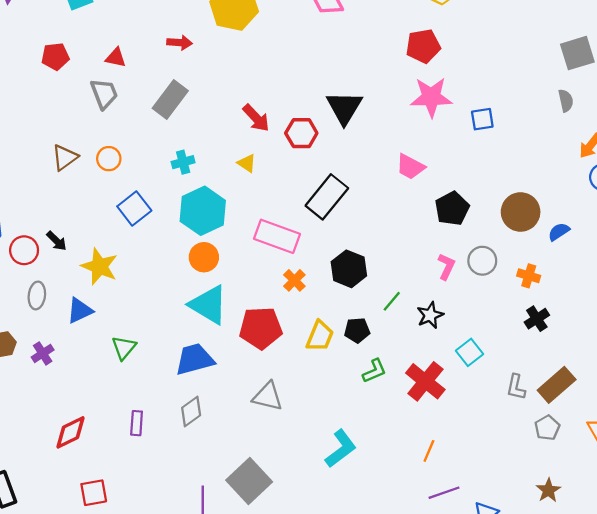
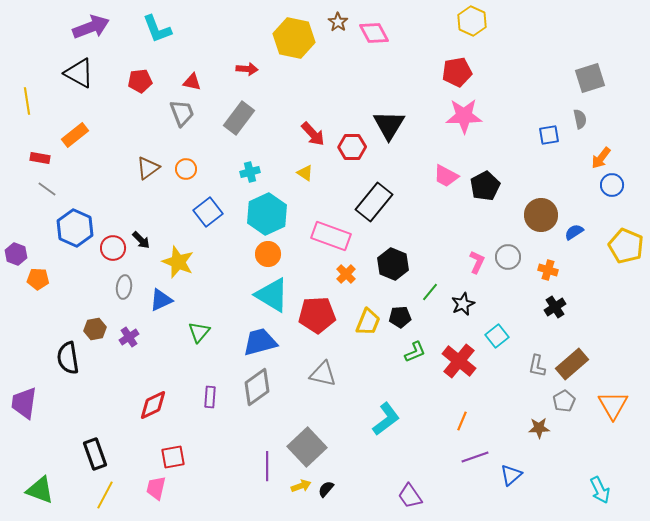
blue square: (482, 119) -> (549, 135), moved
black pentagon: (452, 208) -> (485, 186), moved
gray diamond: (191, 411) -> (257, 387), size x1.4
brown star: (548, 490) -> (539, 428), moved, turned 30

